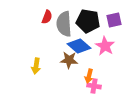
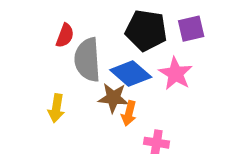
red semicircle: (47, 17) -> (65, 36), moved
gray semicircle: (64, 24) -> (87, 60), moved
orange arrow: (89, 76) -> (129, 113), moved

